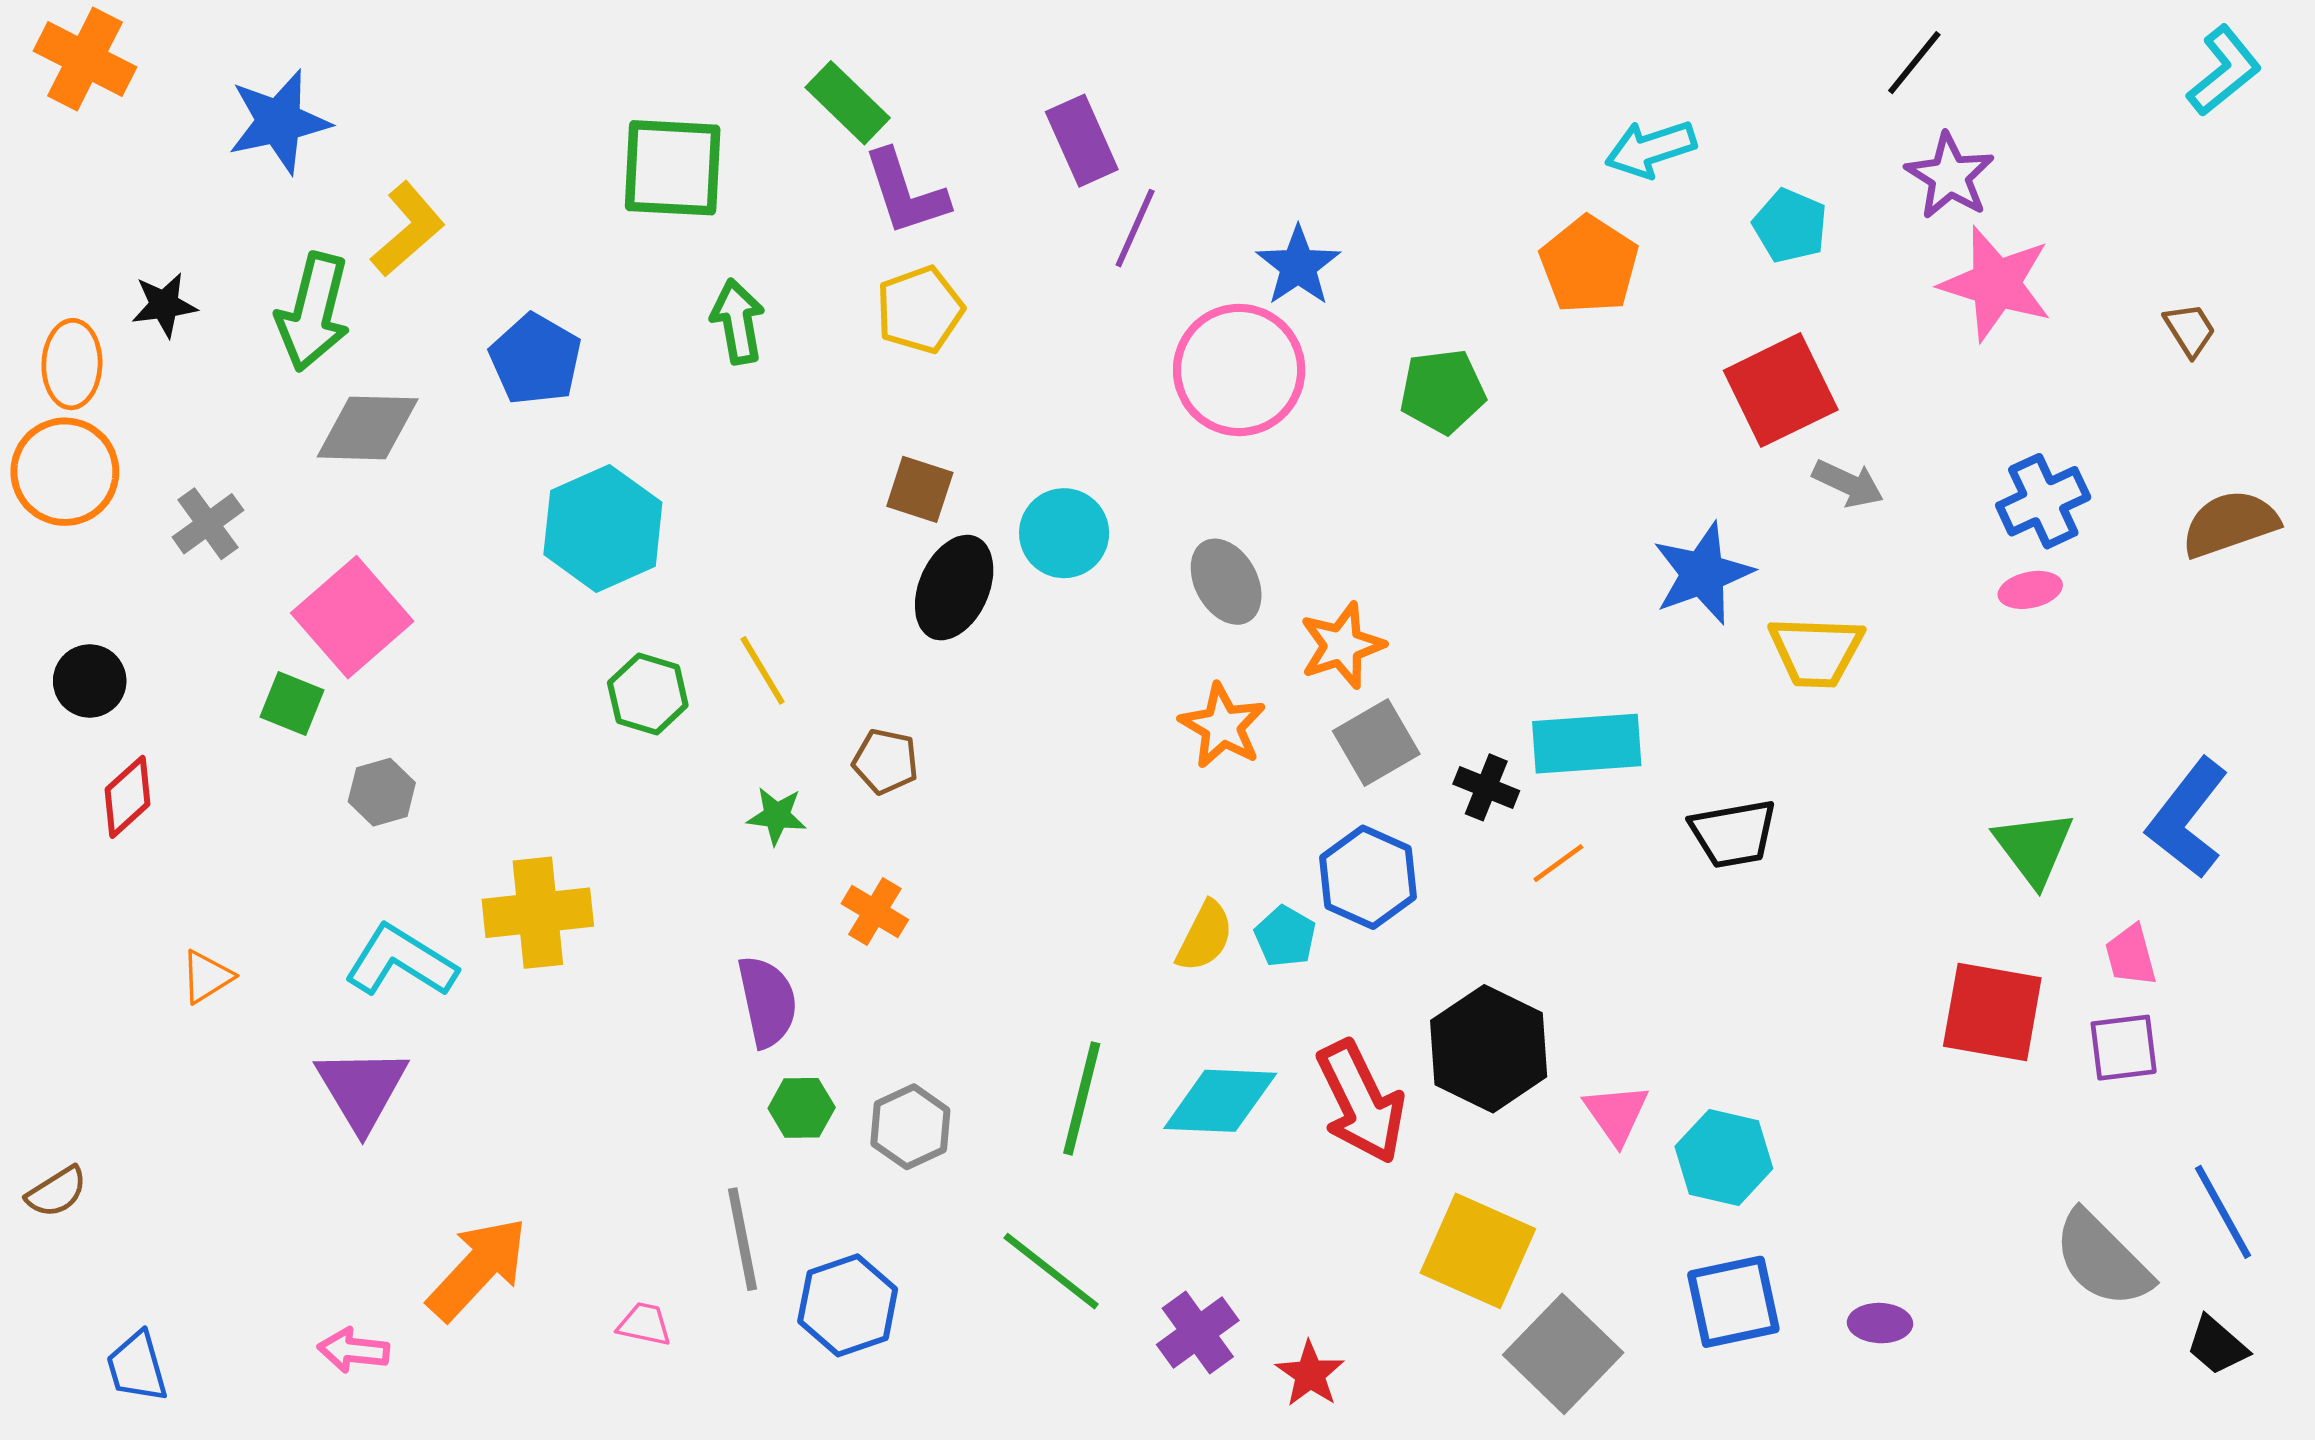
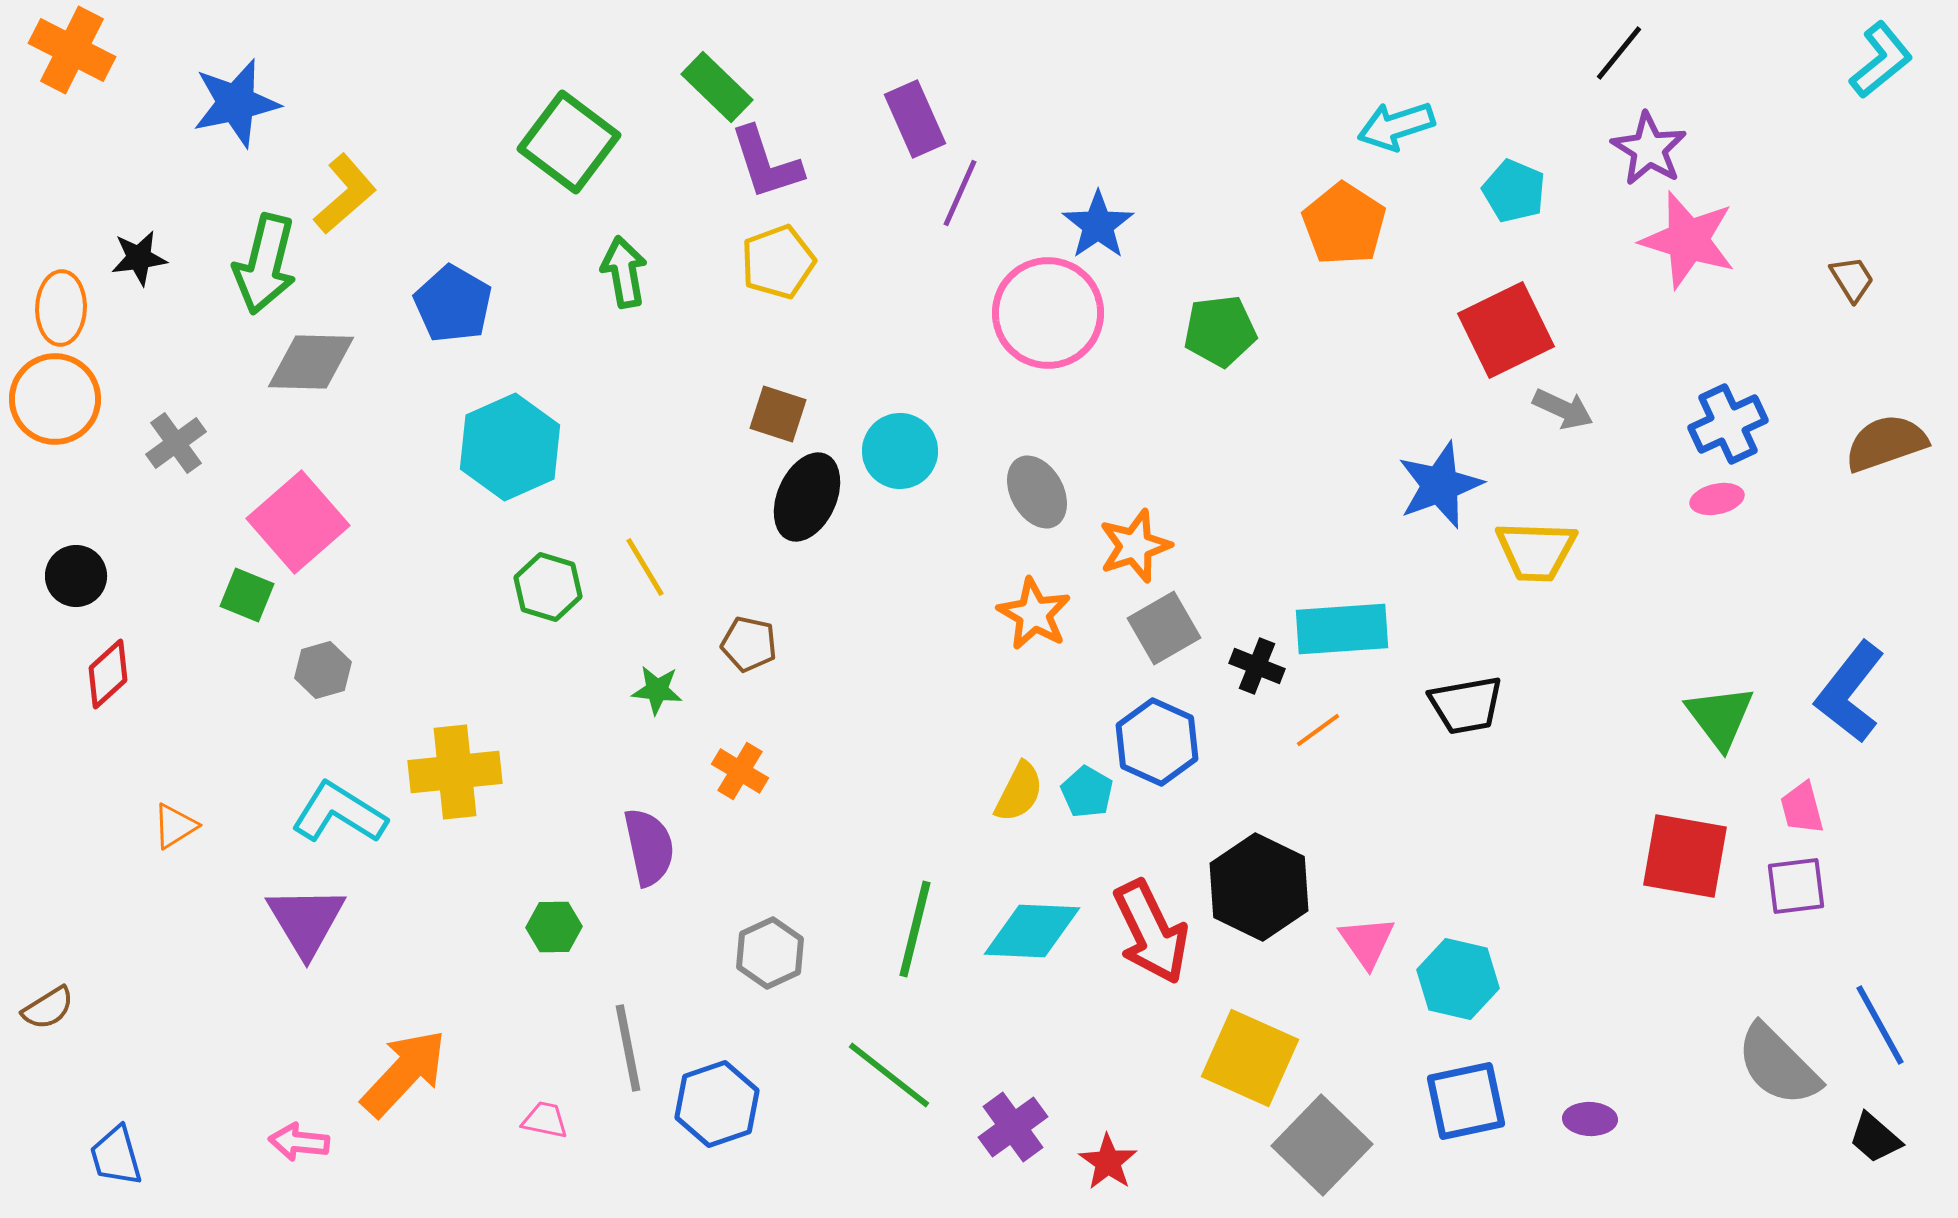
green square: (673, 168) -> (569, 142), turned 34
green hexagon: (802, 1108) -> (554, 927), moved

